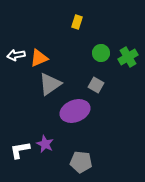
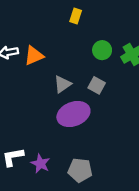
gray triangle: (50, 84) -> (62, 84), moved, size x0.7
purple star: (45, 144) -> (40, 164), moved

